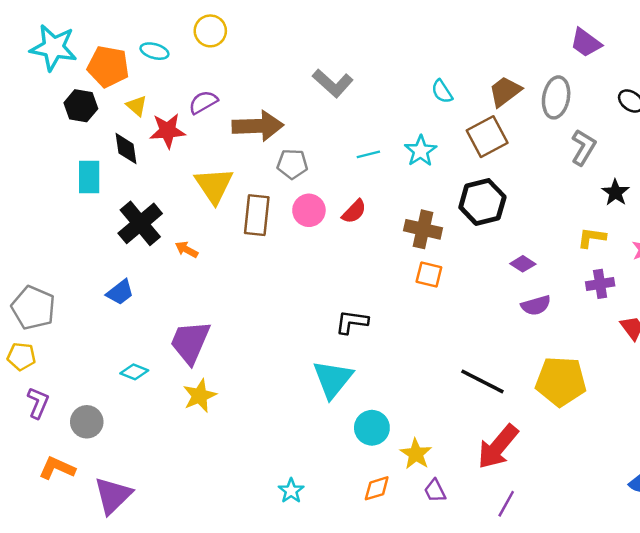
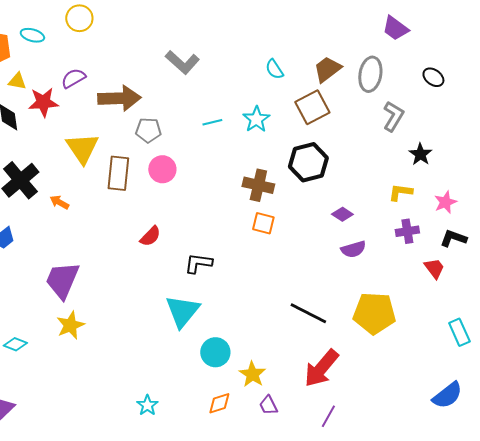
yellow triangle: (137, 106) -> (17, 81), turned -30
red semicircle: (354, 211) -> (150, 236), moved
cyan diamond: (134, 372) -> (15, 344), moved

